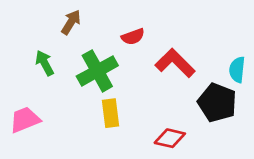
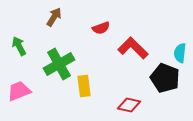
green arrow: (45, 63) -> (19, 46), moved
green cross: (97, 71) -> (59, 64), moved

